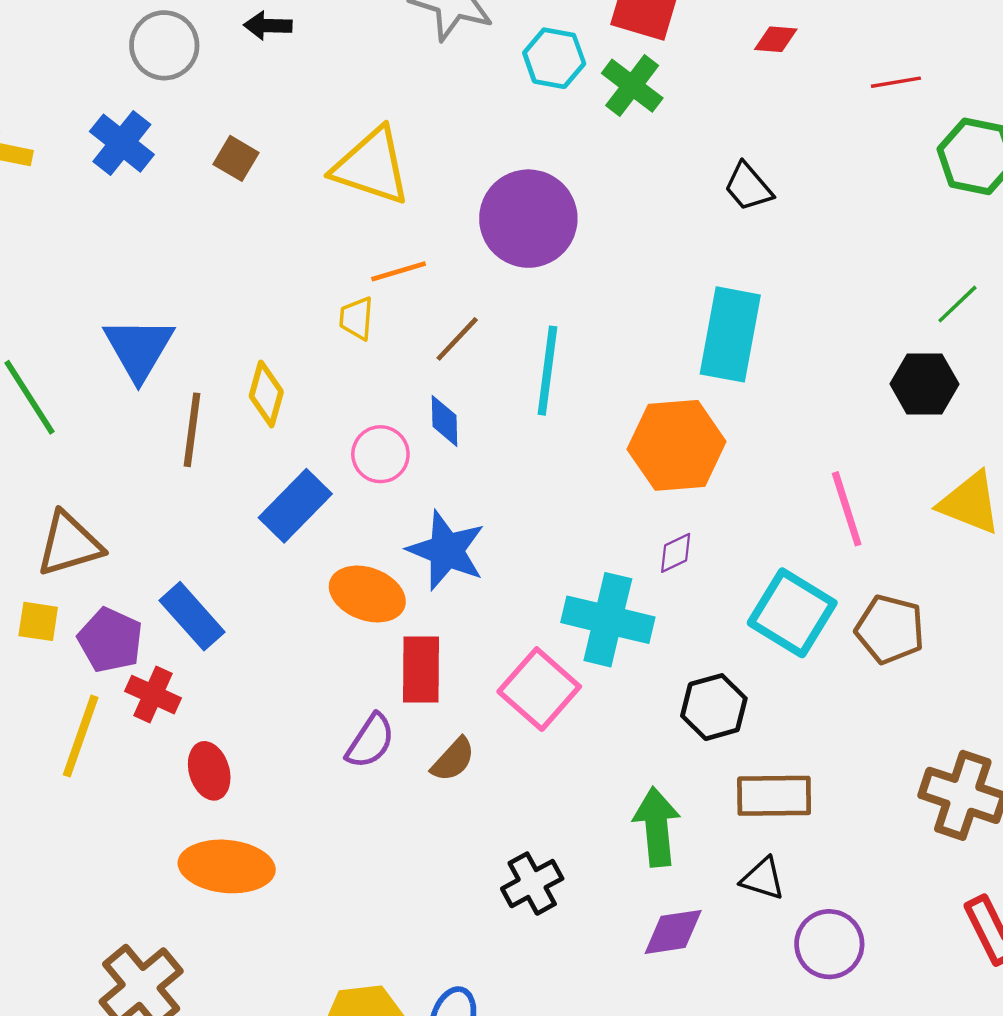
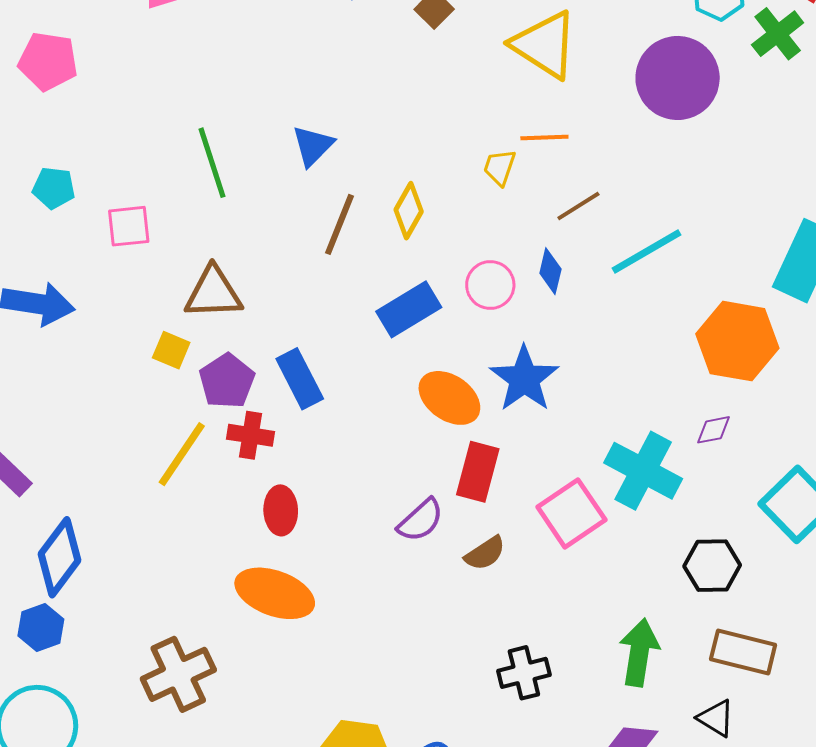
purple circle: (528, 219) -> (678, 78), moved
blue triangle: (139, 348) -> (313, 146), size x0.7
cyan line: (547, 371) -> (646, 252), turned 38
red cross: (153, 695) -> (251, 435), turned -30

